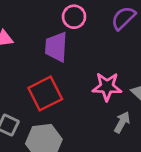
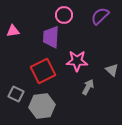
pink star: (107, 87) -> (77, 61), moved
gray arrow: (122, 122) -> (88, 87), moved

